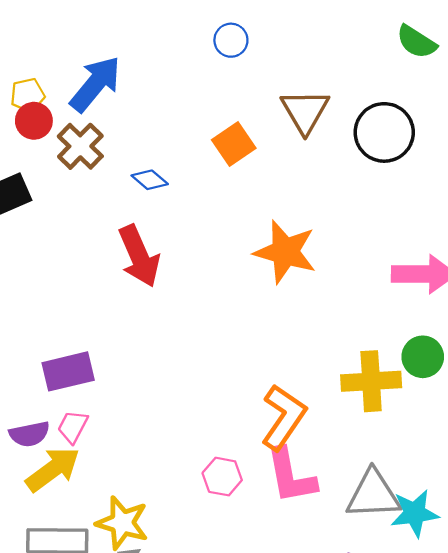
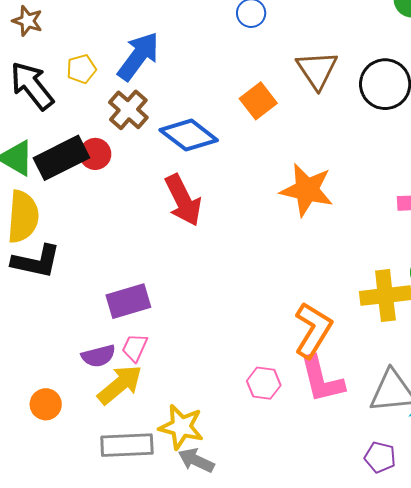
red circle: (34, 121) -> (95, 154), moved
blue diamond: (150, 180) -> (189, 135), size x1.8

